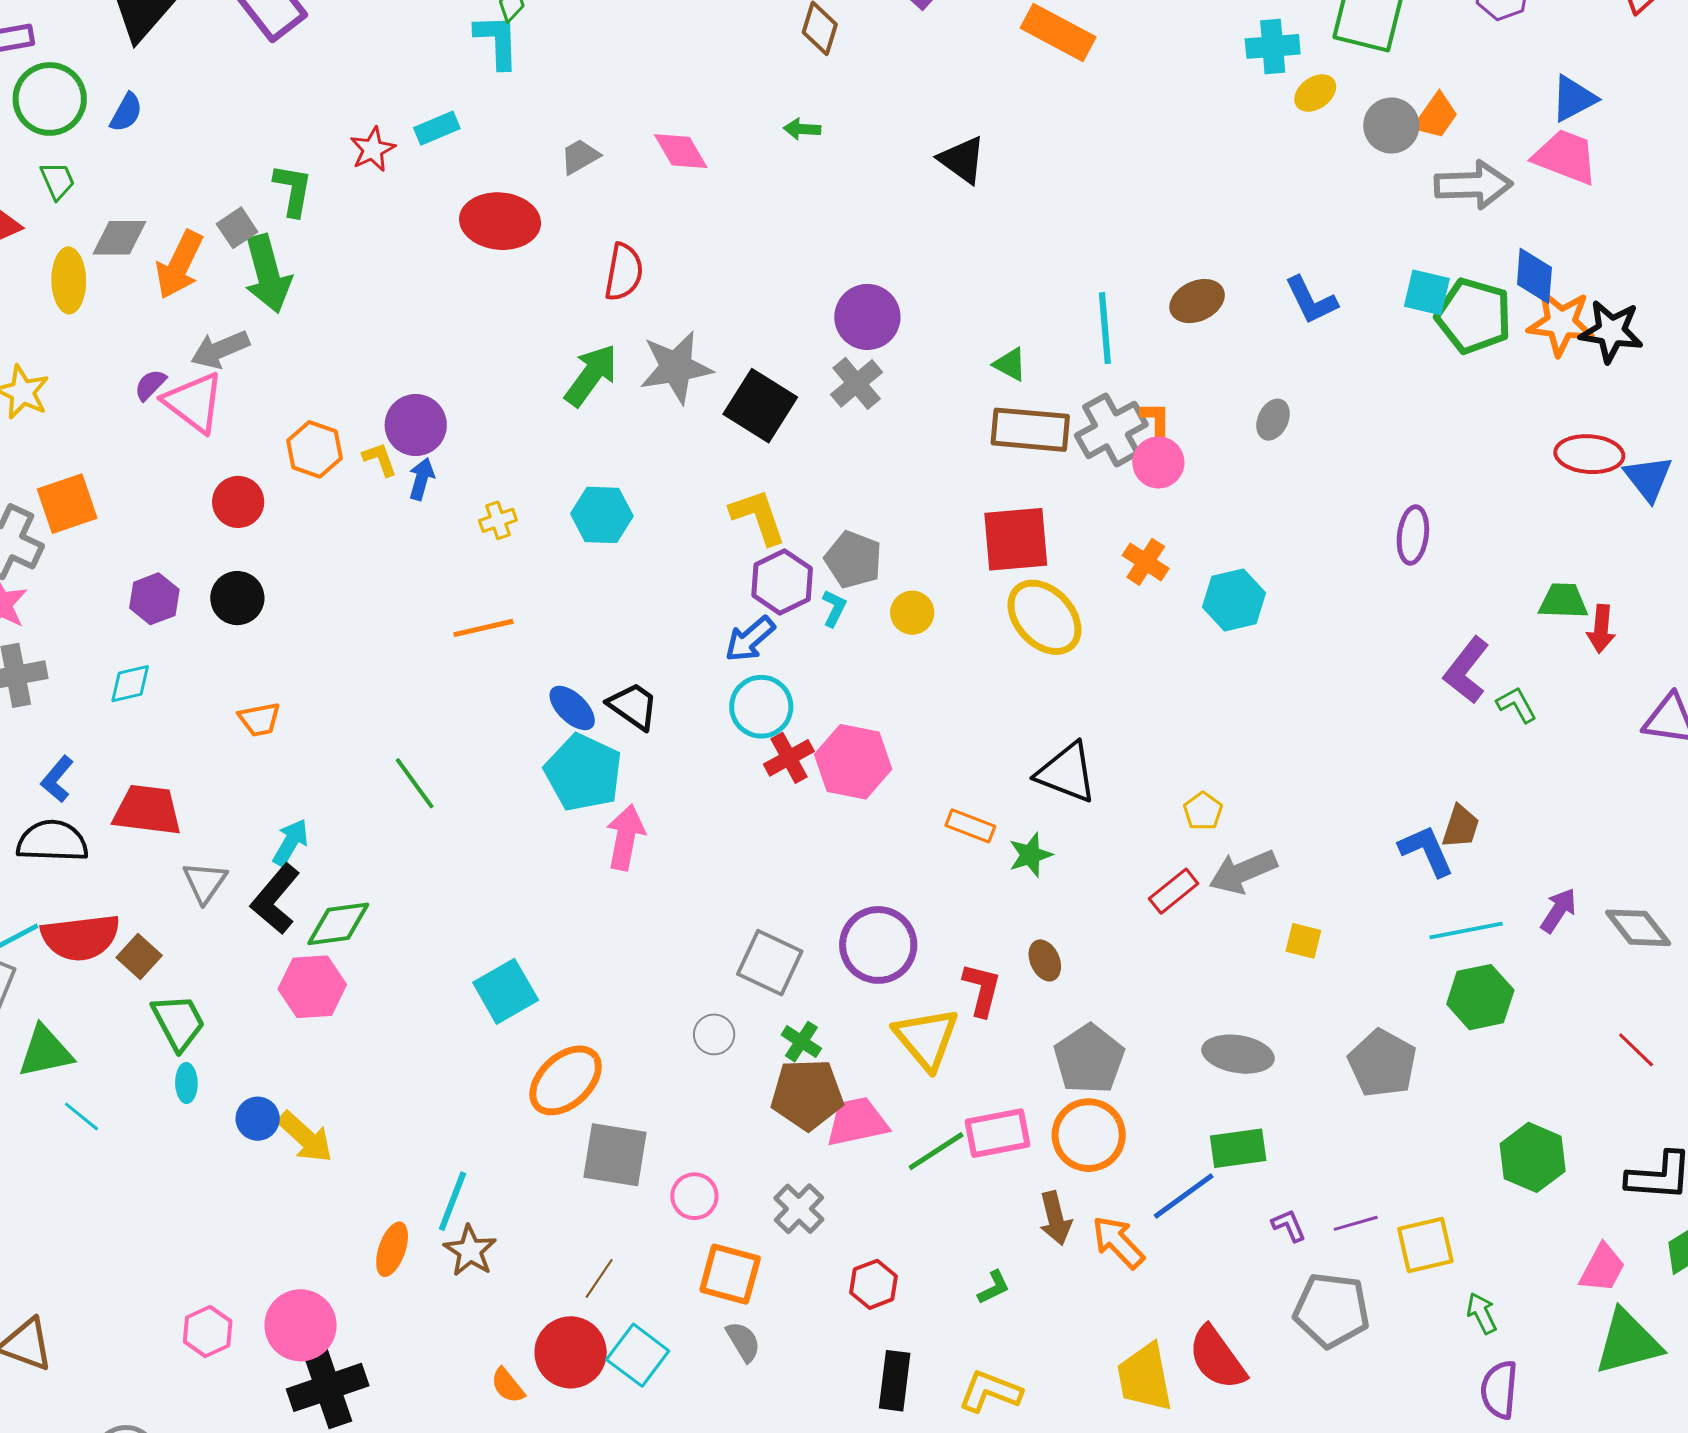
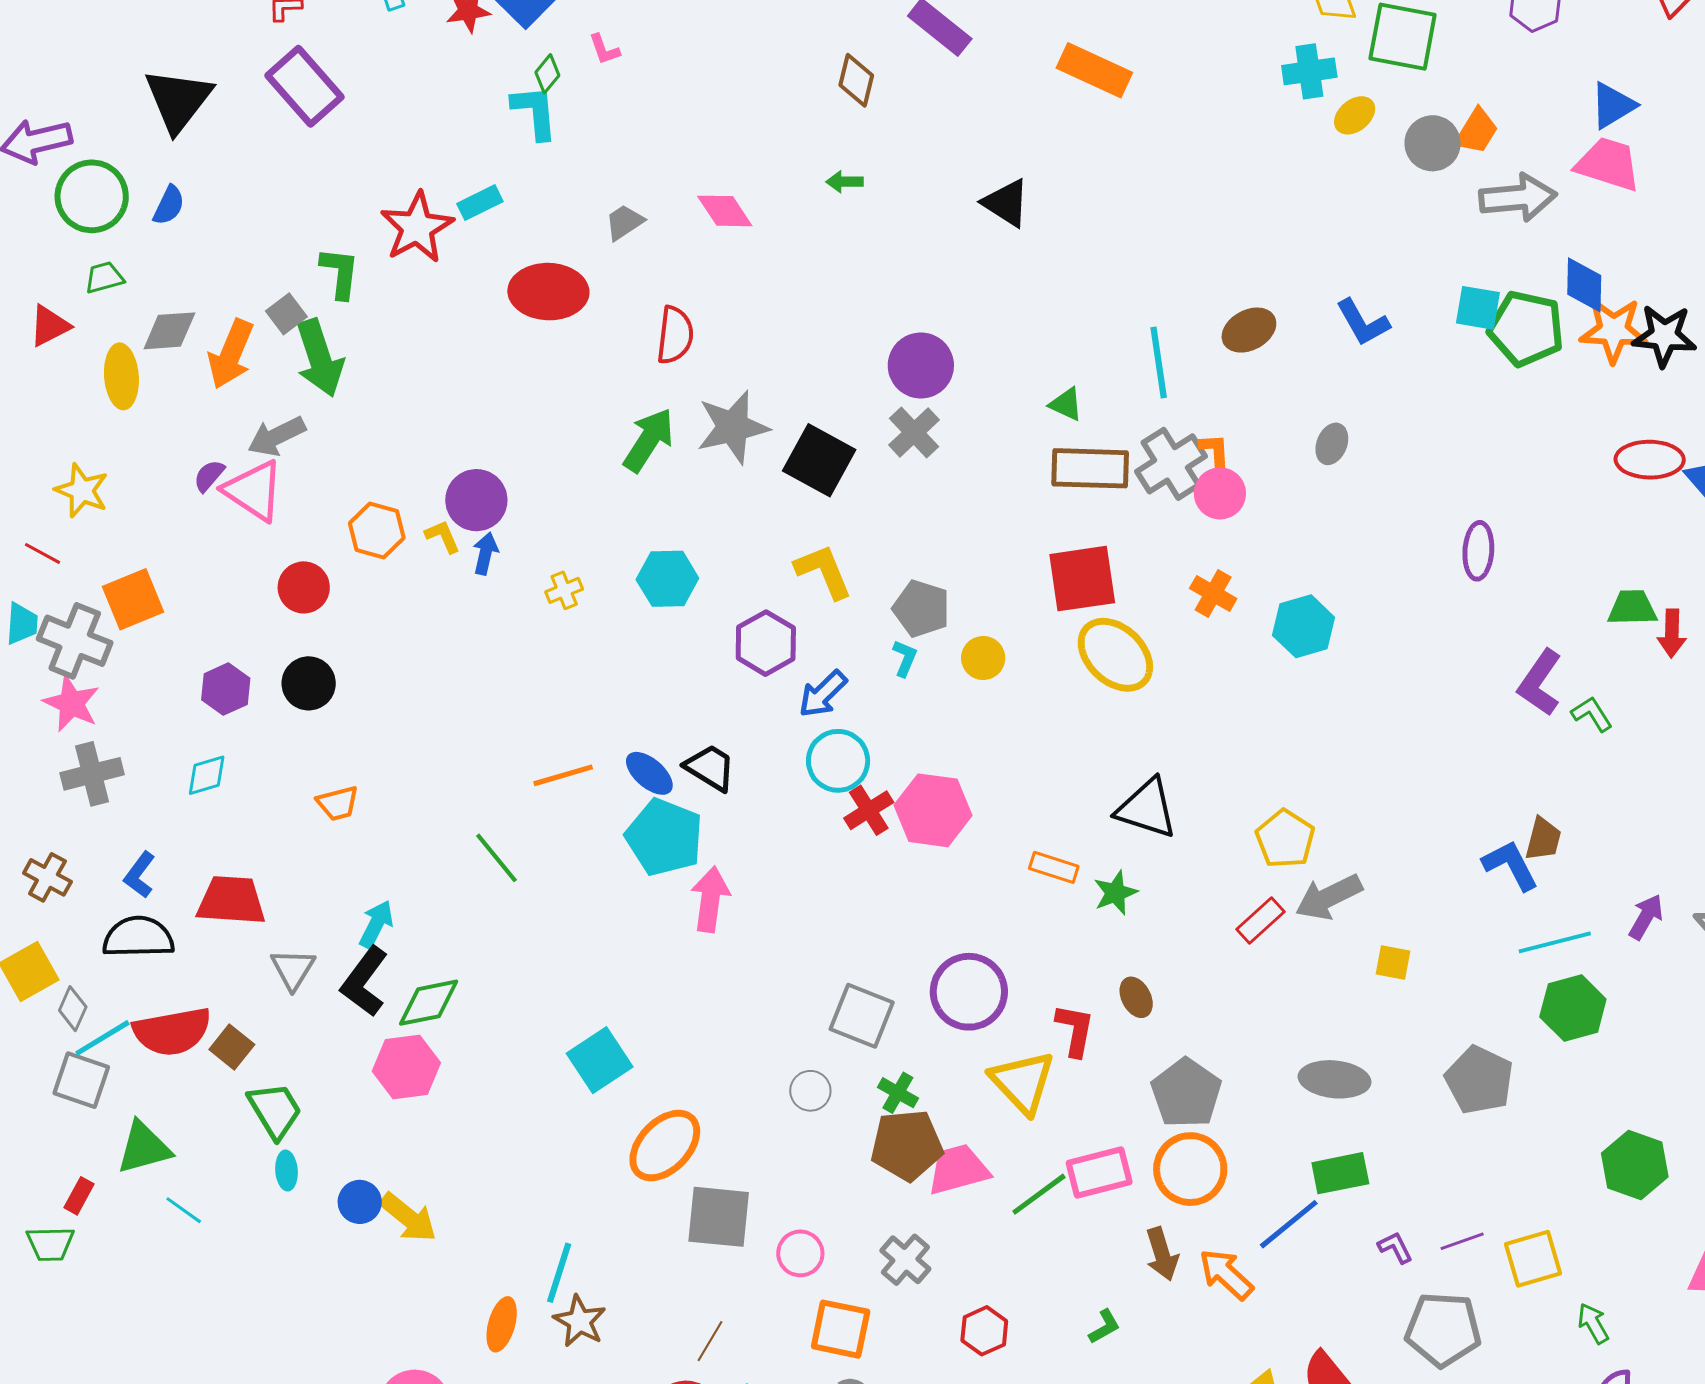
red star: (373, 149) -> (417, 227), size x1.6
green trapezoid: (57, 181) -> (104, 278), turned -78
purple hexagon: (782, 582) -> (766, 643), moved
orange line: (483, 628) -> (563, 775), moved
yellow pentagon: (1203, 811) -> (1285, 839), size x1.5

